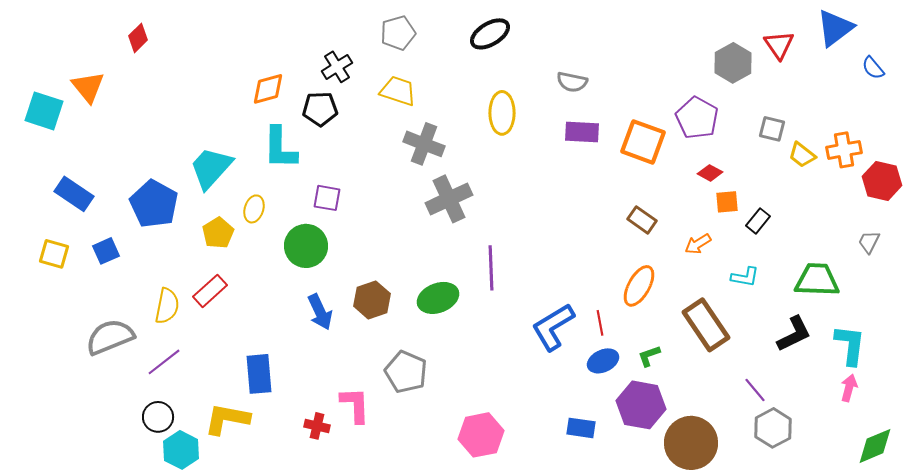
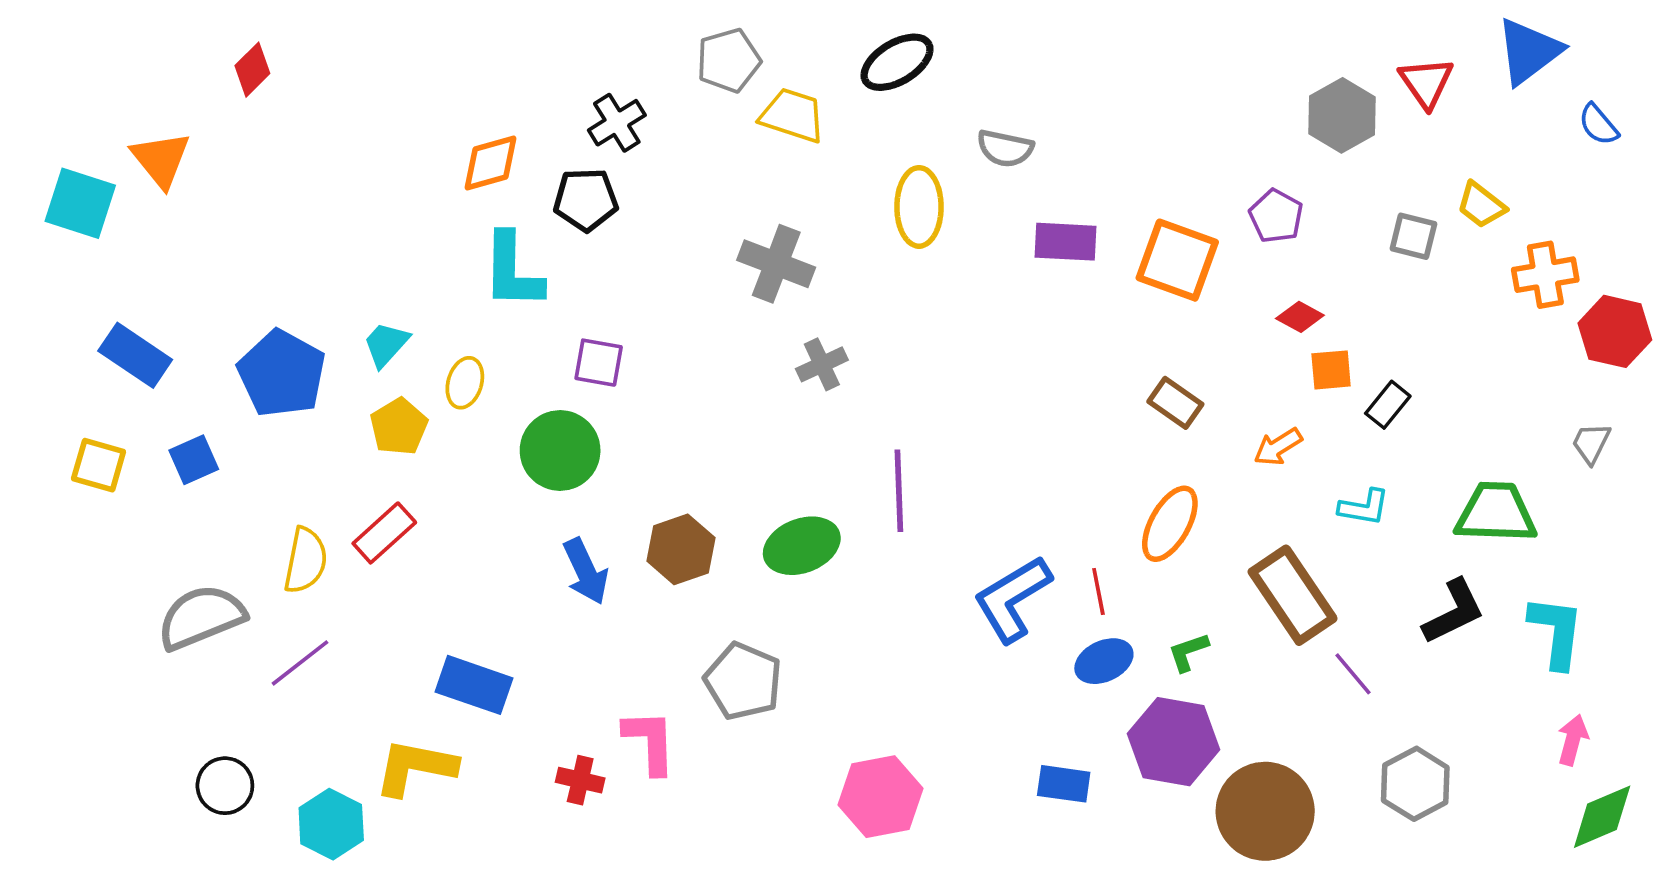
gray semicircle: (572, 82) -> (1005, 148), moved
yellow trapezoid: (398, 91) -> (793, 115), moved
purple pentagon: (697, 118) -> (1276, 216), size x0.7
yellow trapezoid: (802, 155) -> (1481, 205), moved
cyan trapezoid: (211, 168) -> (386, 344), moved, size x0.6
gray cross: (449, 199) -> (822, 364), size x0.6
blue rectangle: (259, 374) -> (474, 685), turned -66
pink arrow: (849, 388) -> (1573, 740), moved
purple line: (755, 390) -> (1353, 674), moved
black circle: (158, 417) -> (225, 786), moved

